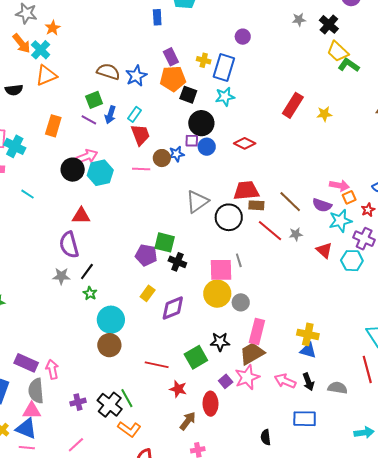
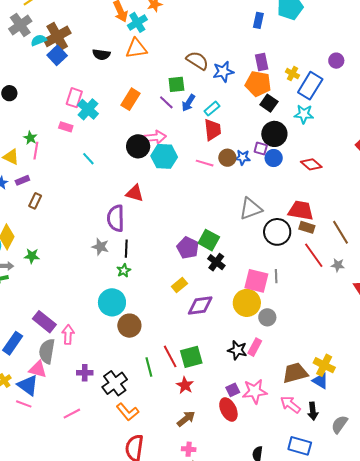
black line: (87, 272) -> (126, 249), turned -48
cyan circle: (111, 320) -> (112, 302), moved
pink rectangle: (257, 331) -> (255, 347), moved, size x0.7
brown trapezoid: (252, 353) -> (295, 373), moved
green square: (196, 357) -> (191, 357), moved
red line: (157, 365) -> (170, 356), turned 35
gray semicircle: (338, 388) -> (339, 424), turned -78
green line: (127, 398) -> (149, 367), moved
red ellipse: (211, 404) -> (228, 409), moved, turned -40

